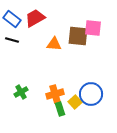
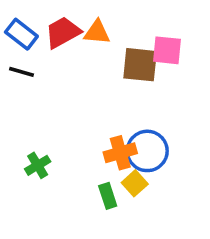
orange triangle: (54, 44) -> (97, 32), moved
orange cross: (55, 94) -> (120, 153), moved
blue circle: (91, 94) -> (147, 151), moved

